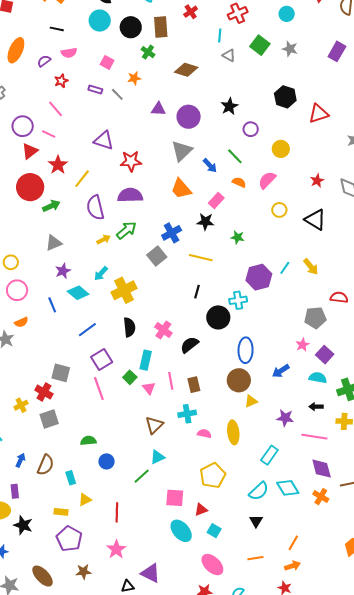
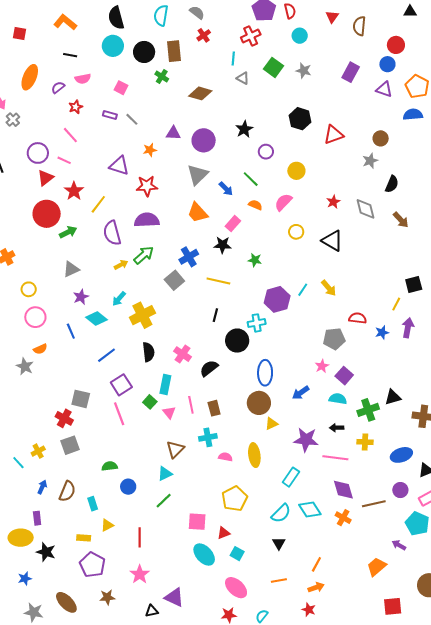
orange star: (134, 78) -> (150, 150), moved
yellow cross: (21, 405) -> (38, 451), moved
purple star: (285, 418) -> (306, 440), size x1.4
cyan triangle: (157, 457) -> (165, 474), moved

